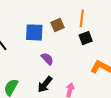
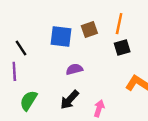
purple semicircle: (47, 59) -> (74, 69), turned -64

